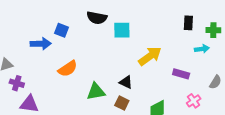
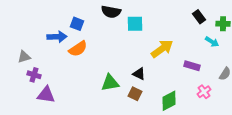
black rectangle: (188, 23) -> (199, 17), turned -40
cyan arrow: (202, 49) -> (212, 42), turned 40
orange semicircle: (68, 69) -> (78, 49), moved

